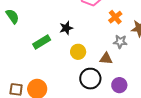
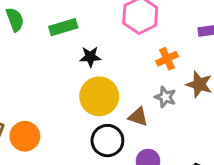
green rectangle: (42, 42) -> (63, 27), moved
yellow circle: (78, 52) -> (99, 96), size x1.6

